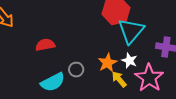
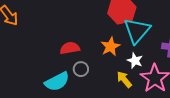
red semicircle: (45, 45) -> (70, 48), moved
orange star: (108, 63) -> (110, 47), moved

